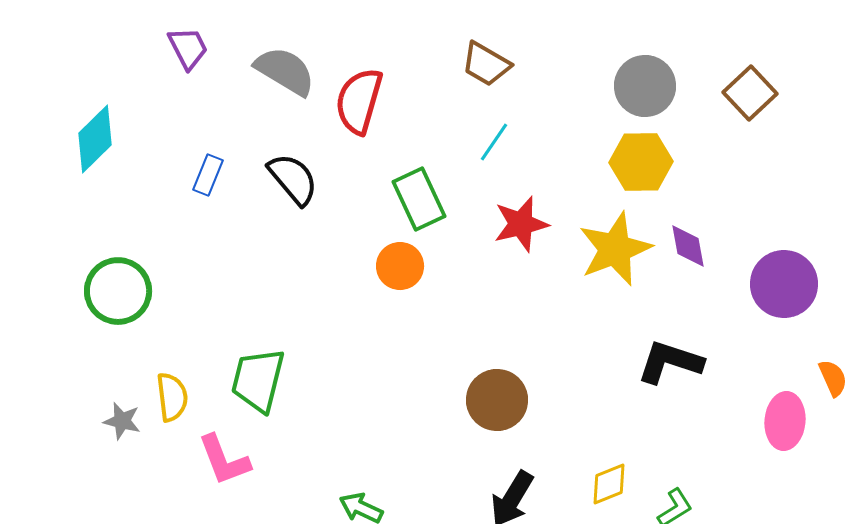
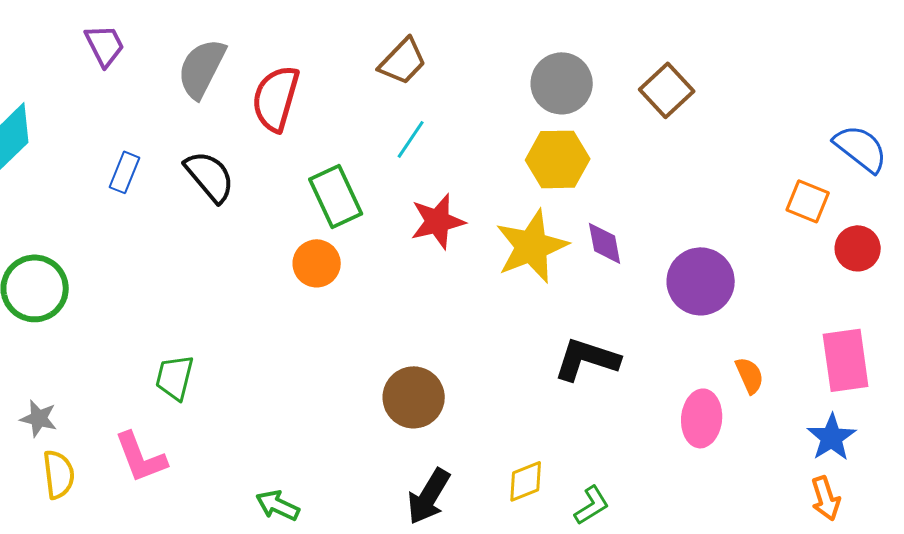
brown trapezoid: (486, 64) -> (403, 61), turned -76
gray semicircle: (285, 71) -> (202, 68), turned -94
green trapezoid: (258, 380) -> (175, 377), size x0.7
yellow semicircle: (172, 397) -> (59, 474), moved

